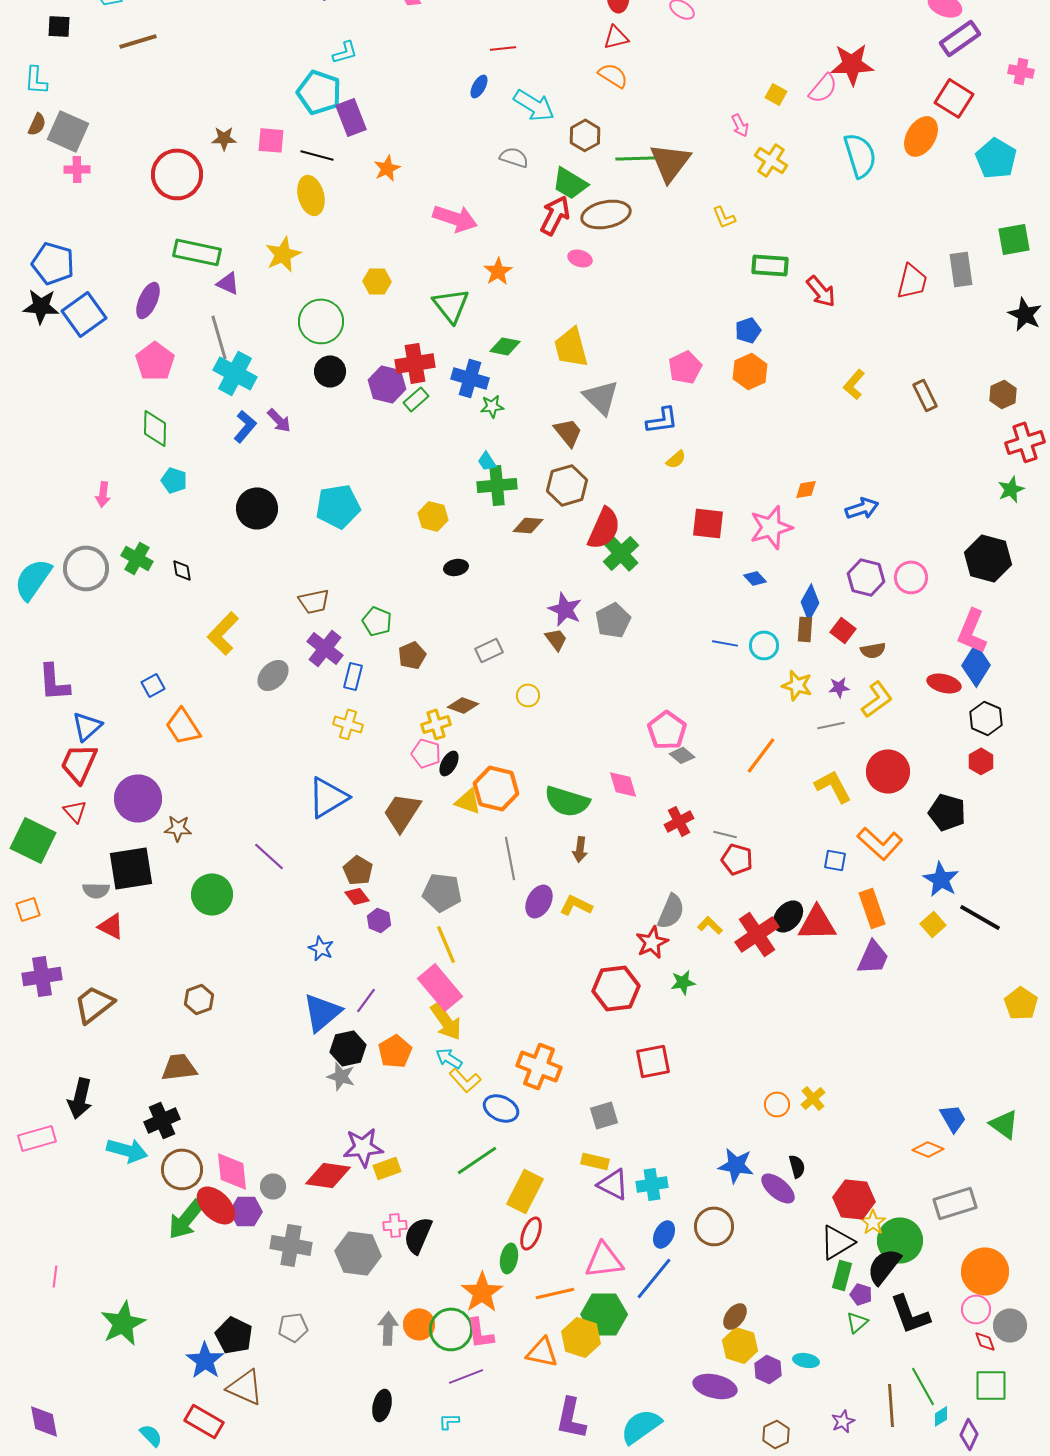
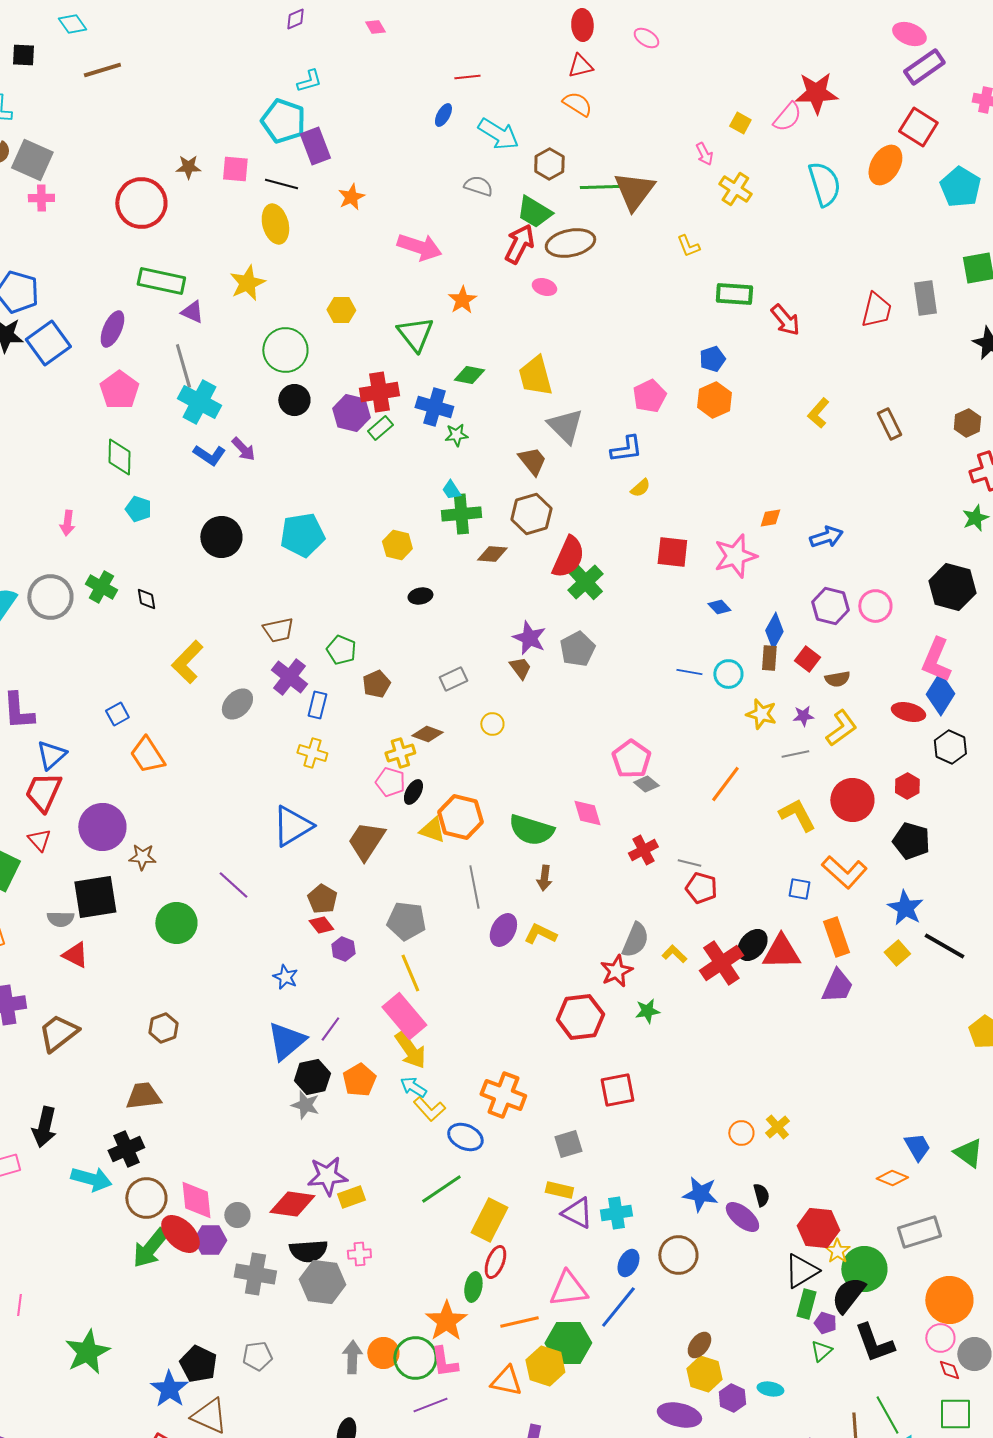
blue L-shape: (245, 426) -> (209, 455), turned 84
red hexagon: (981, 761) -> (907, 786), moved
black semicircle: (418, 1235) -> (308, 1251), moved, turned -117

